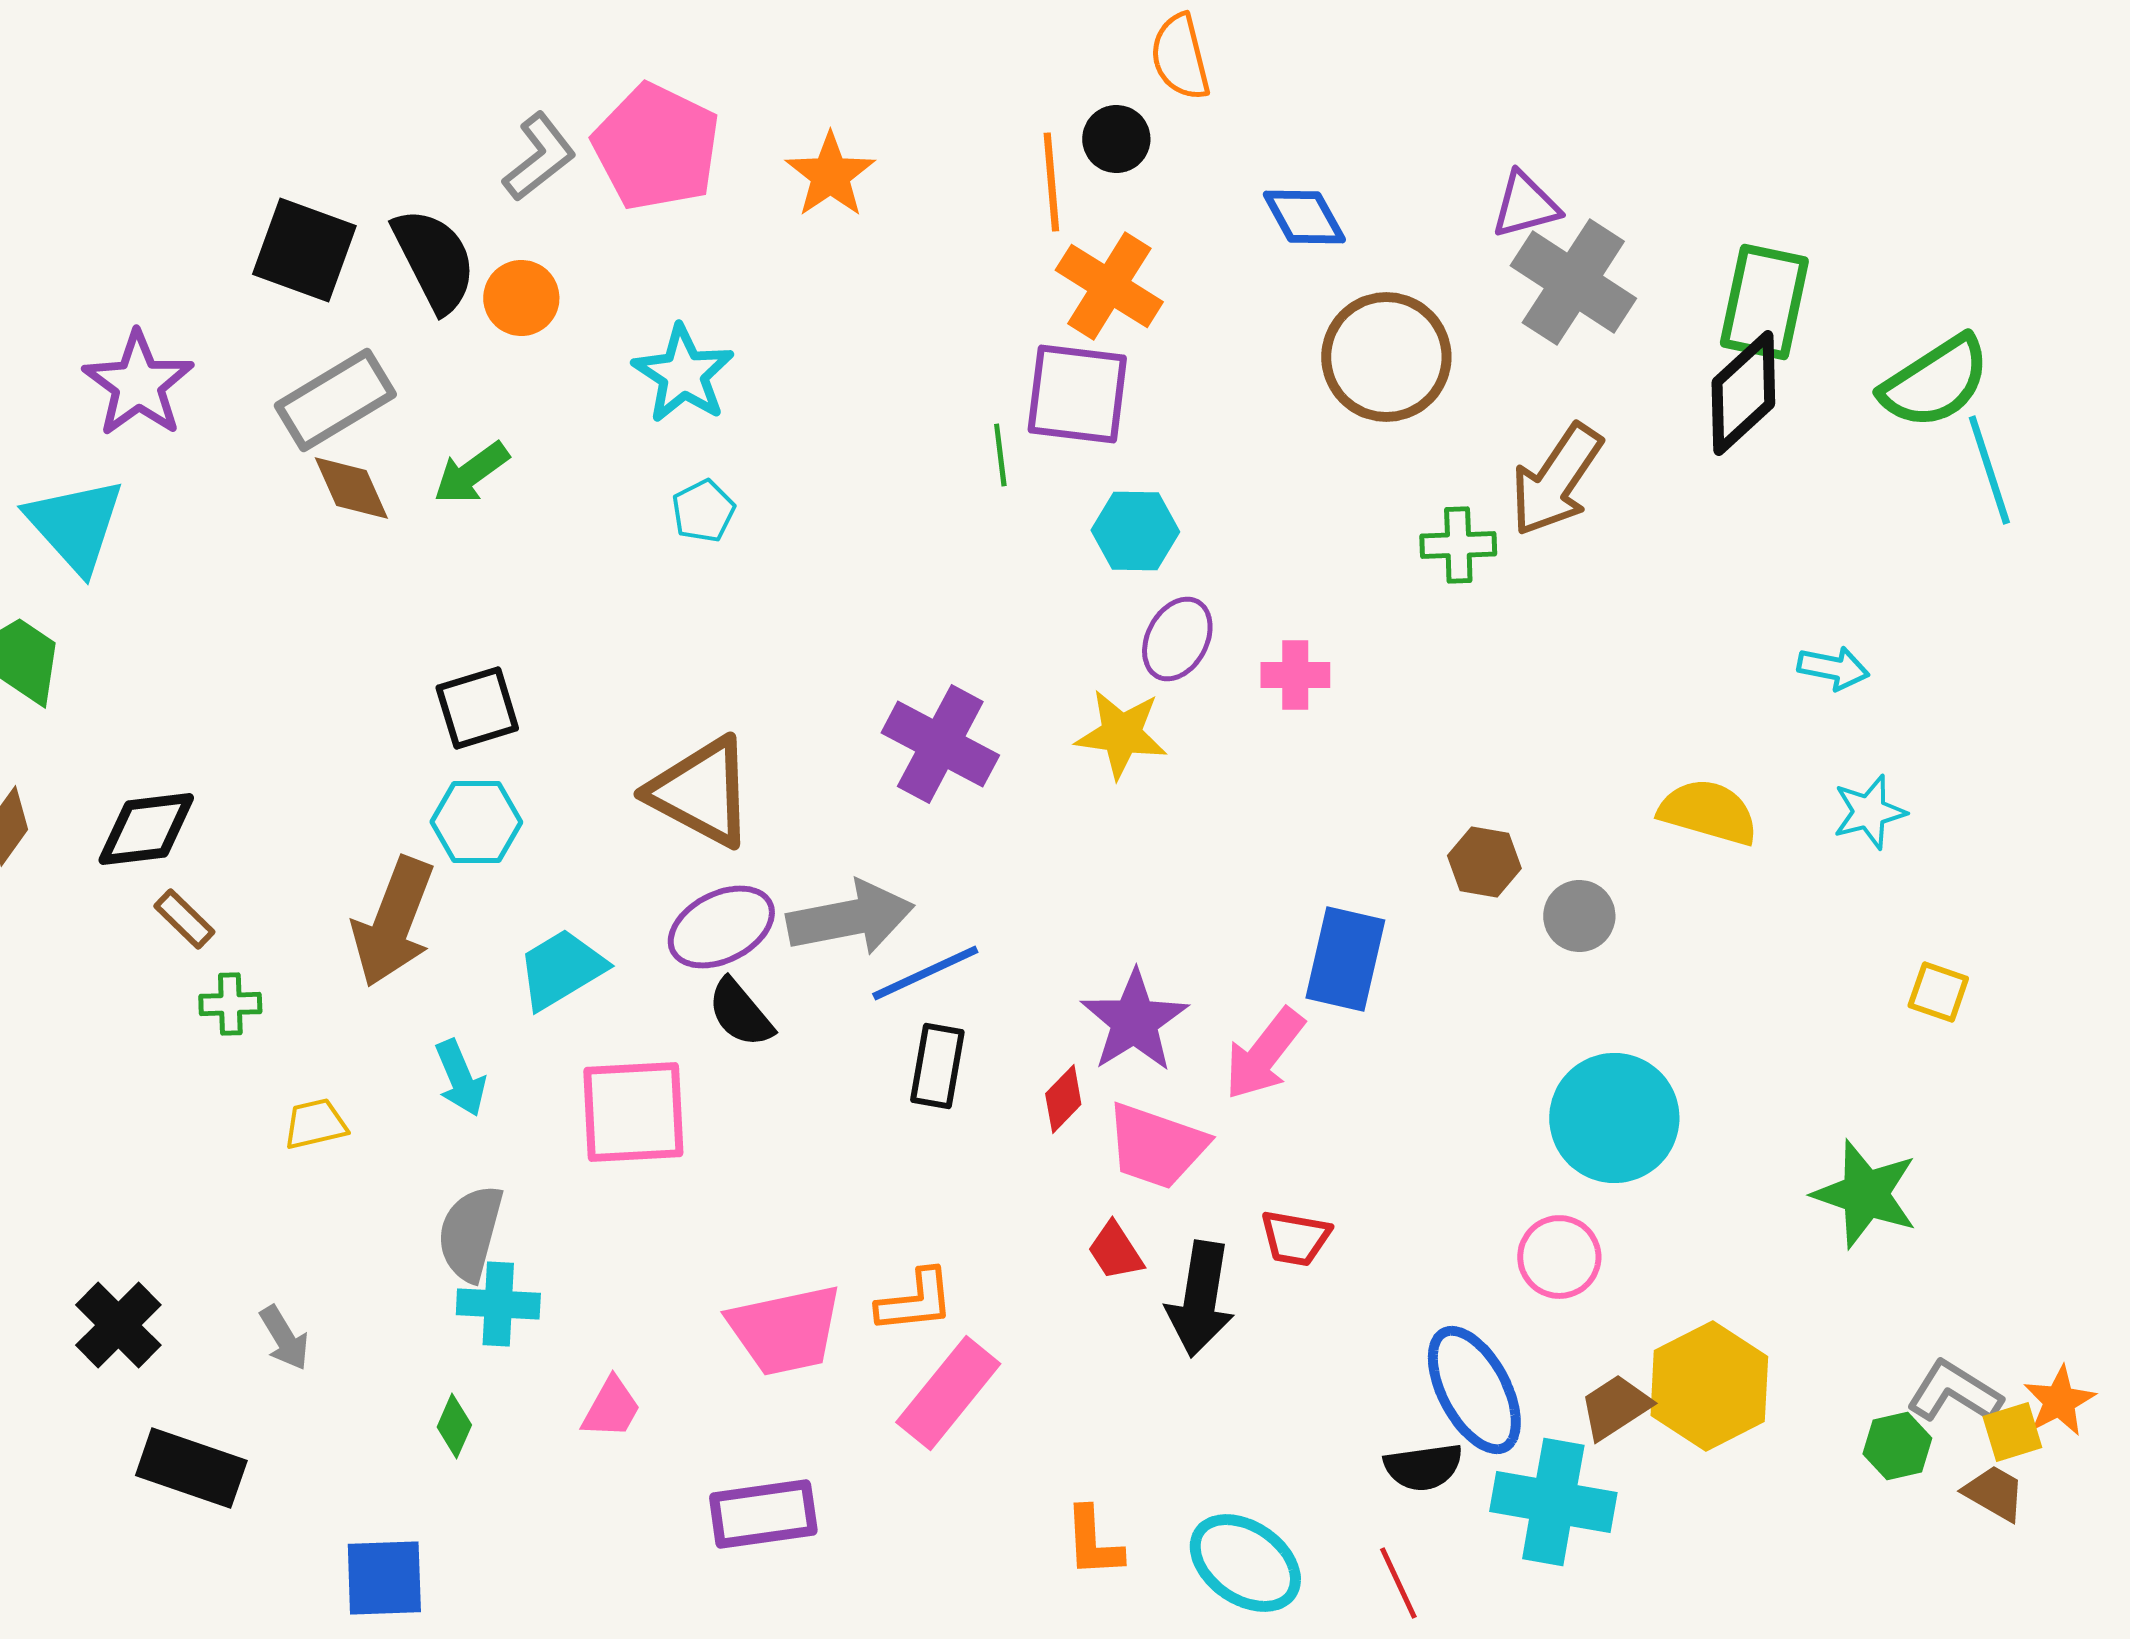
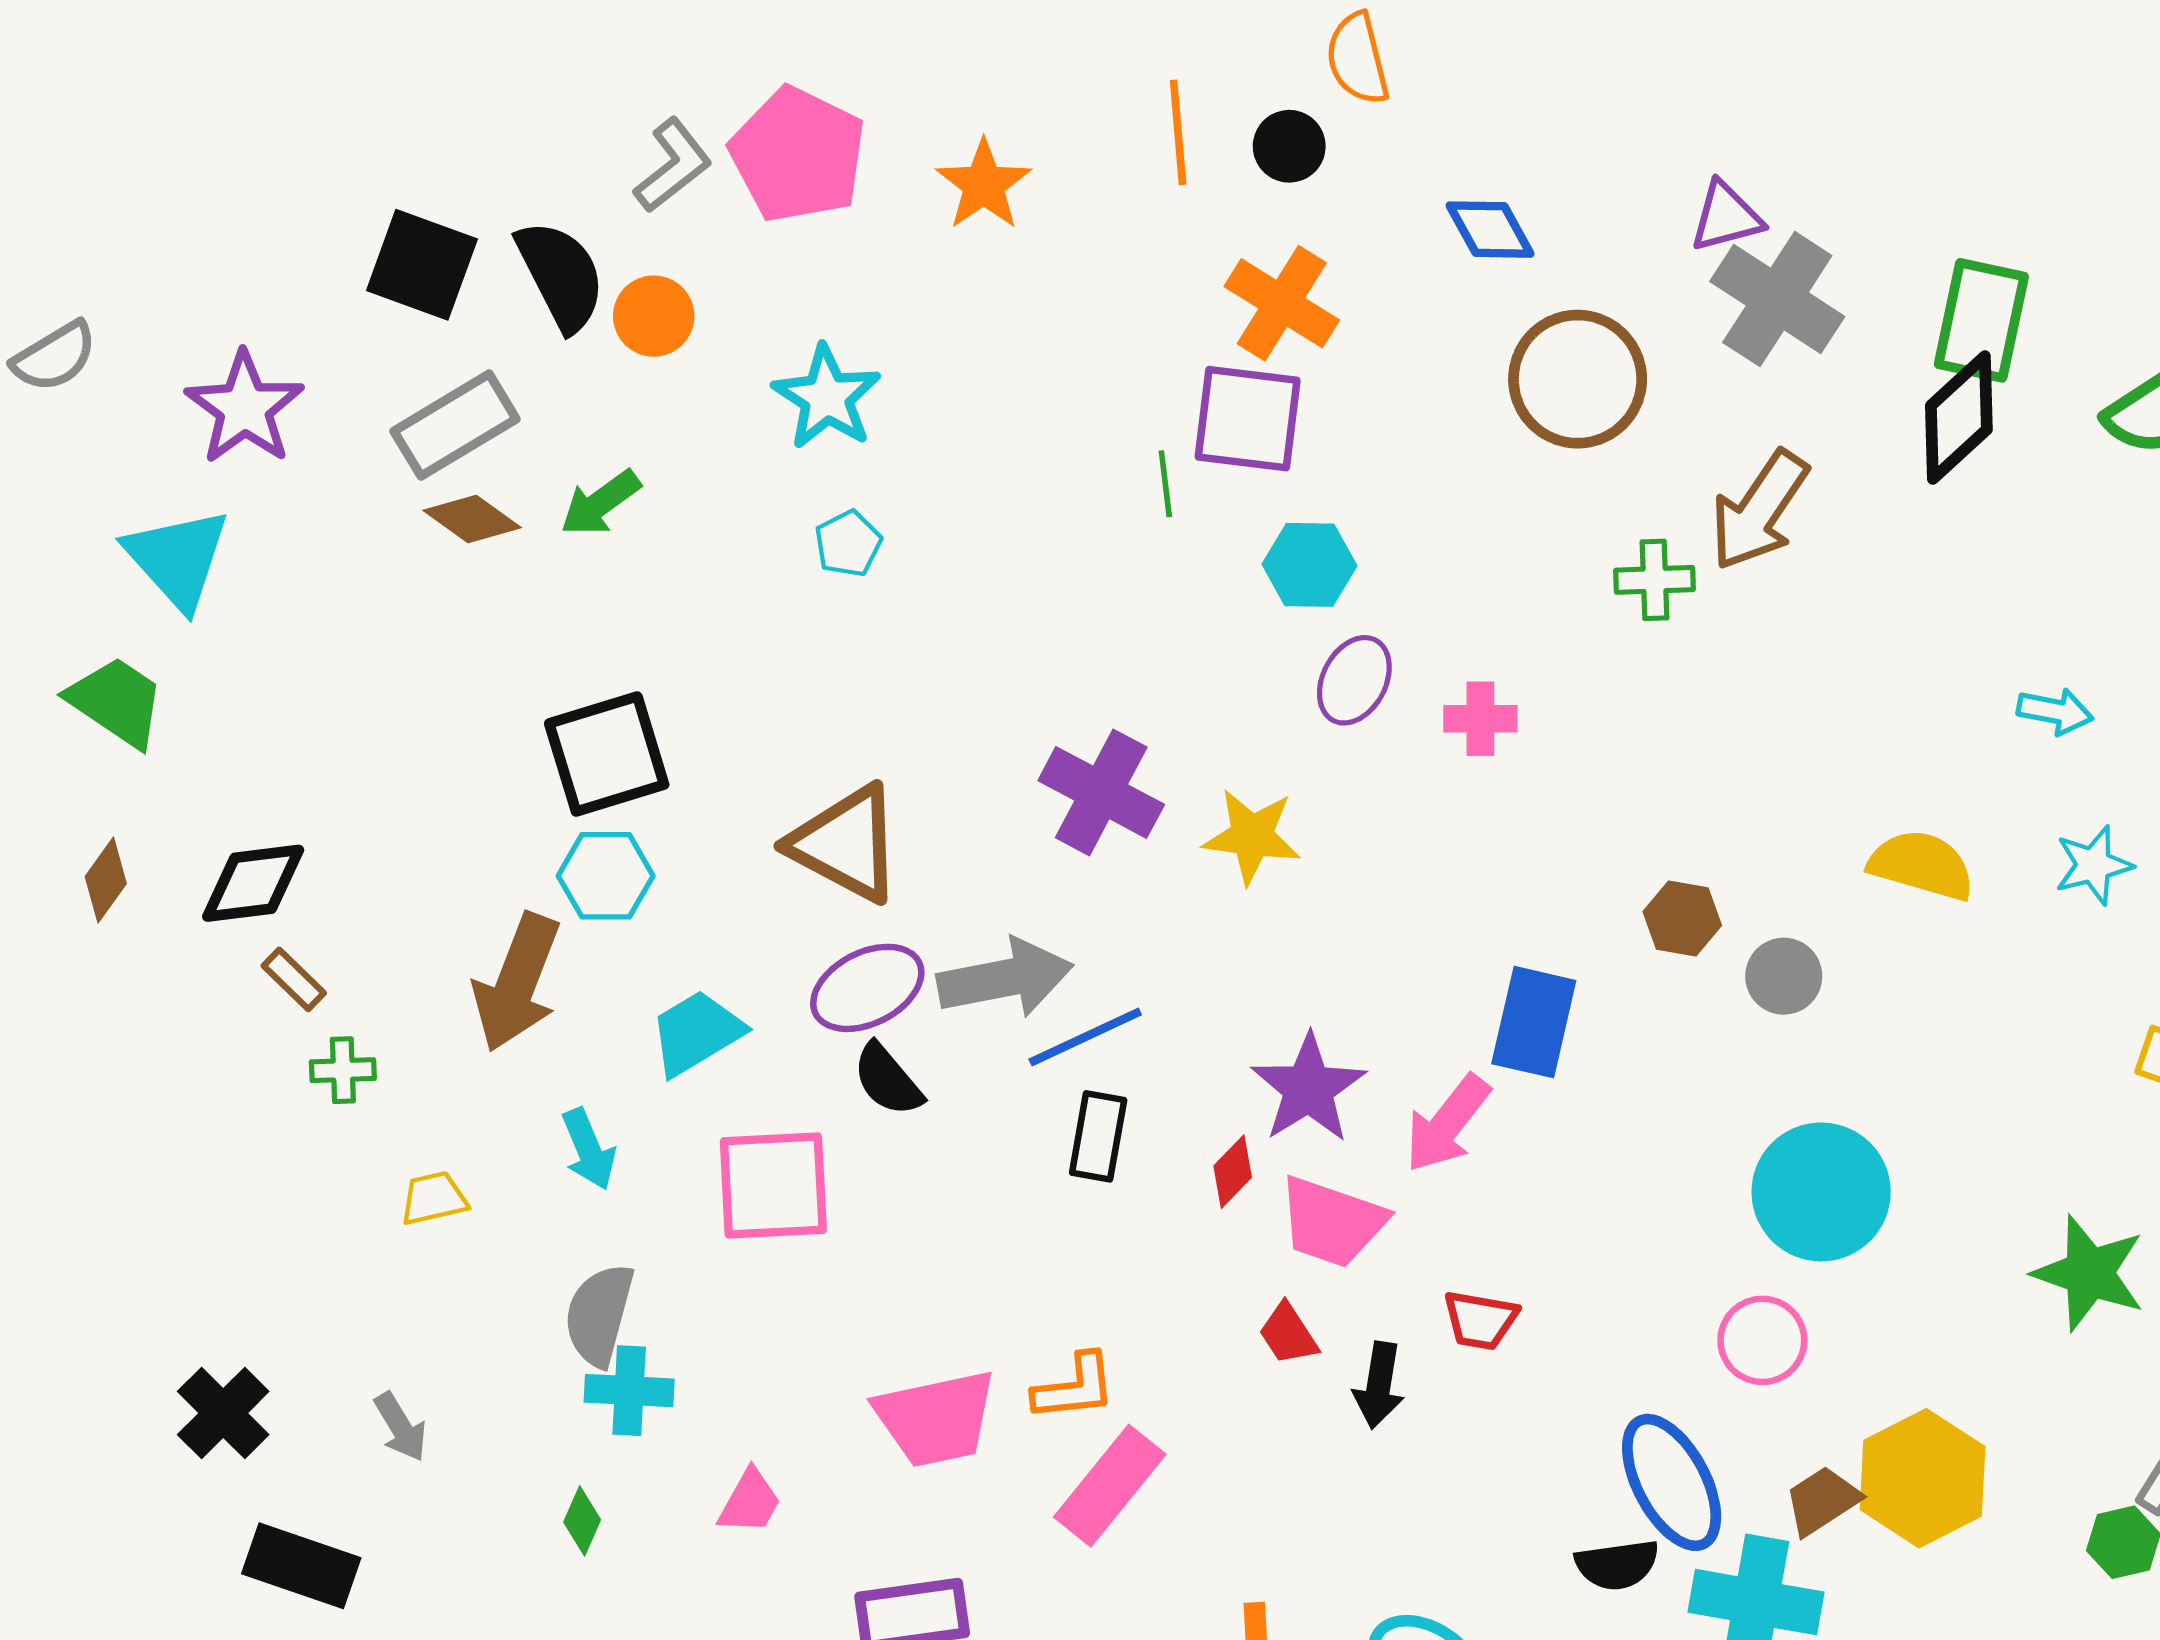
orange line: (1051, 182) -> (1178, 132), moved
brown diamond: (351, 488) -> (472, 519), turned -30
black square: (477, 708) -> (607, 754), size x1.4
yellow star: (1121, 734) -> (1252, 836), moved
black arrow: (1200, 1299) -> (1379, 1385), size x0.7

